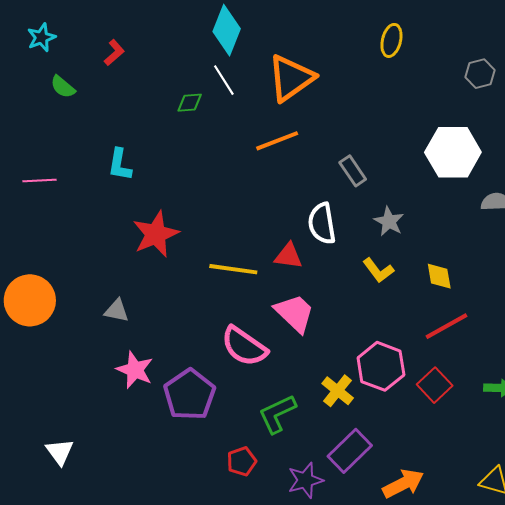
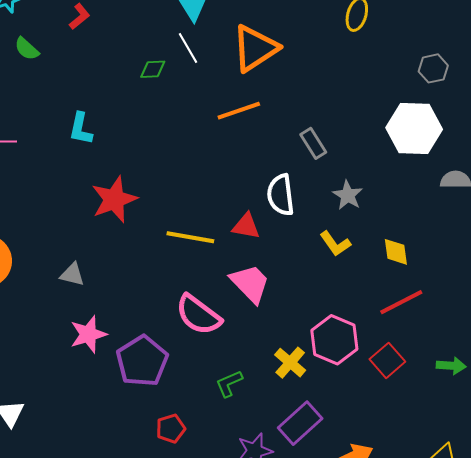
gray hexagon: (480, 74) -> (433, 68), moved
pink star: (135, 370) -> (88, 334), turned 30
green L-shape: (277, 414) -> (229, 383), size x0.7
red pentagon: (242, 461) -> (171, 429), moved

